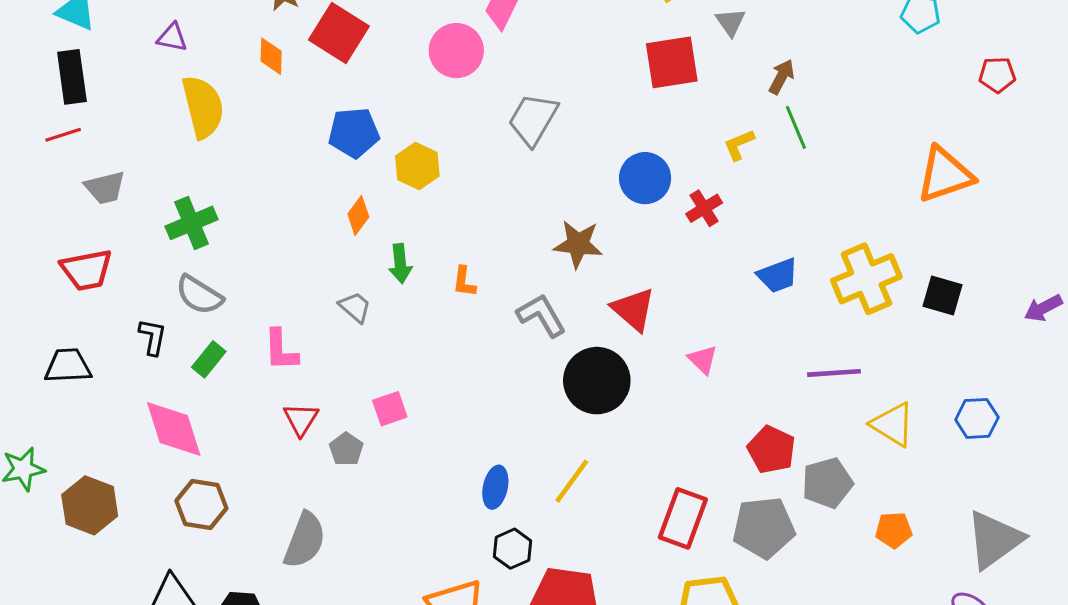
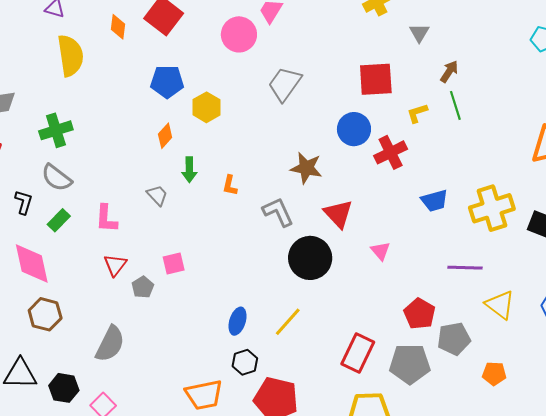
red square: (672, 62) -> (376, 79), moved
red cross: (704, 208) -> (391, 152), size x1.4

